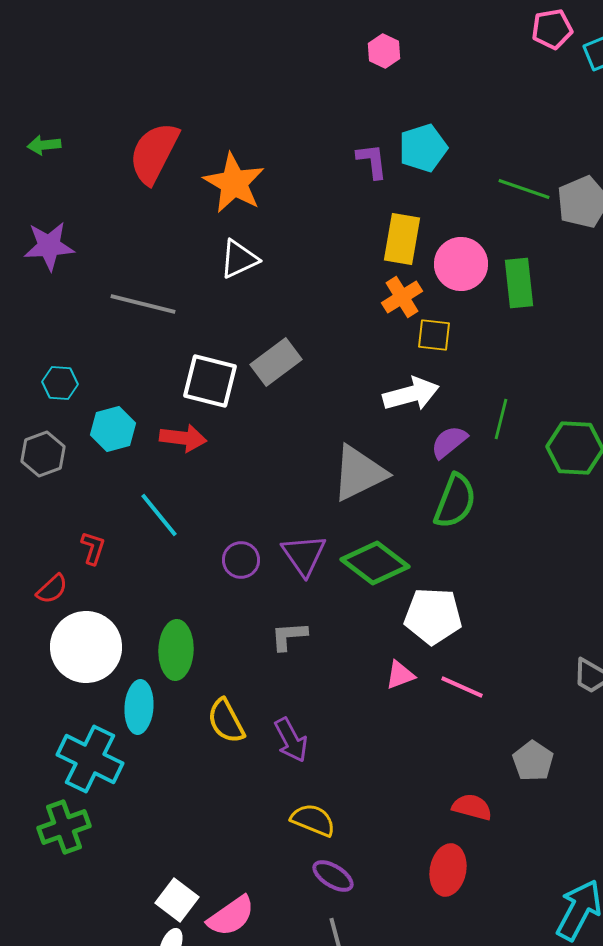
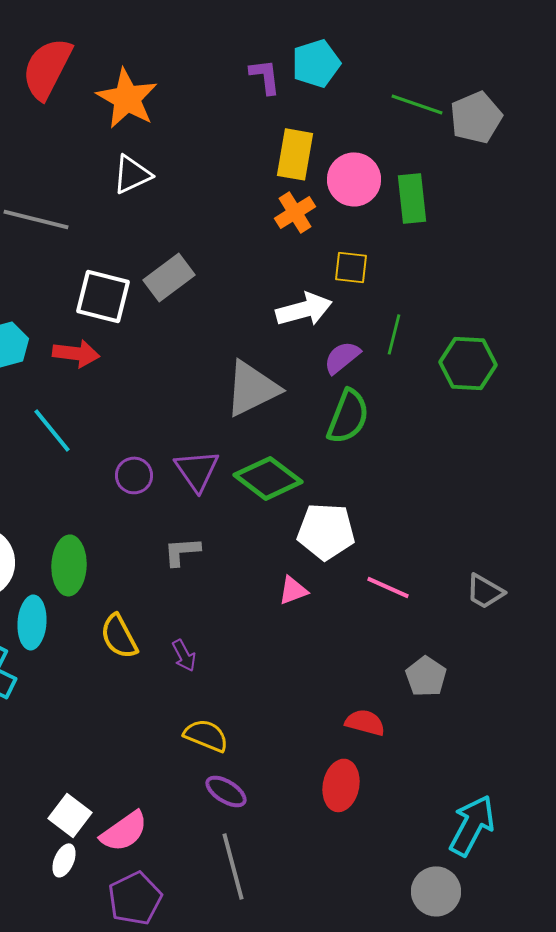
yellow square: (434, 335) -> (351, 267), moved
pink line: (462, 687) -> (388, 587), moved
purple arrow: (291, 740) -> (184, 655), size x0.7

